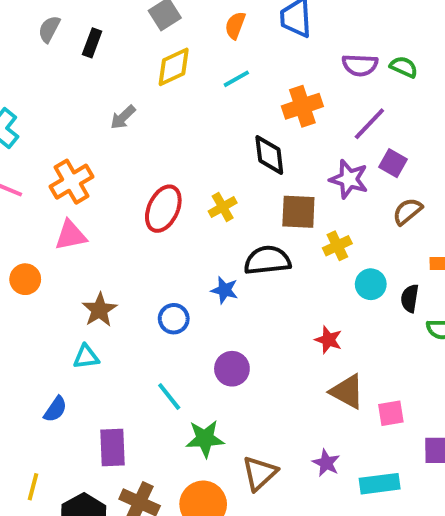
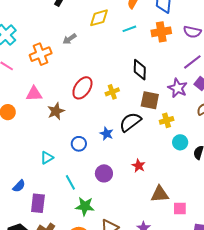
orange cross: (302, 106) -> (161, 32), moved
orange cross: (72, 182) -> (41, 54), moved
black semicircle: (267, 260) -> (130, 122), turned -40
brown star: (99, 310) -> (56, 111), moved
red star: (328, 340) -> (139, 166), moved
cyan triangle: (86, 357) -> (47, 158), moved, turned -32
brown triangle: (347, 392) -> (160, 194), turned -42
blue semicircle: (55, 409) -> (19, 186), moved

